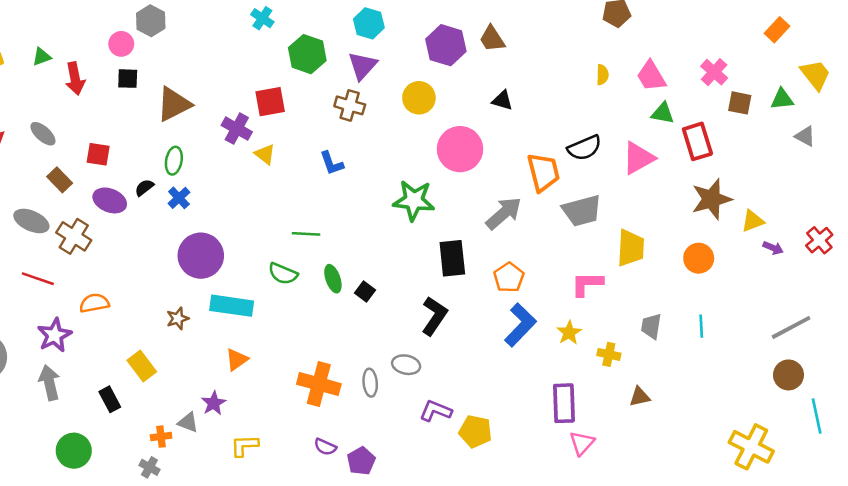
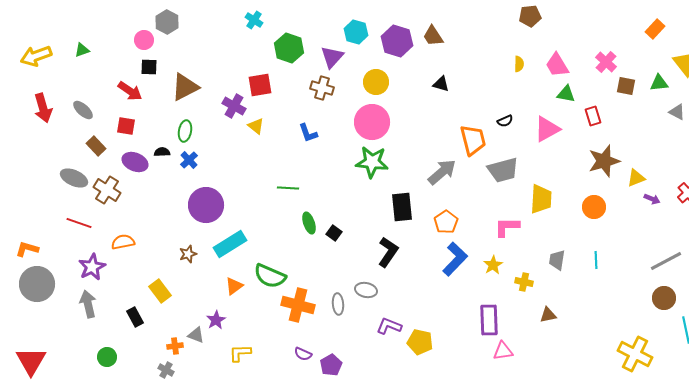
cyan hexagon: (369, 23) -> (356, 32), moved
red arrow: (75, 79) -> (130, 91), moved, turned -45
red rectangle: (697, 141) -> (593, 116), size x0.7
black semicircle: (584, 148) -> (505, 121), size x0.6
pink circle: (460, 149) -> (372, 122), moved
black semicircle: (144, 188) -> (162, 152), turned 35
green semicircle: (283, 274) -> (270, 276), moved, size x1.4
cyan rectangle: (232, 306) -> (230, 244), turned -40
pink triangle: (582, 443) -> (503, 351), turned 40
green circle: (74, 451) -> (107, 357), size x0.7

